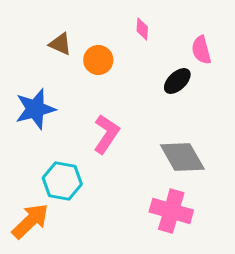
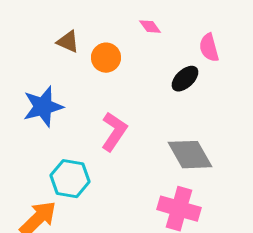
pink diamond: (142, 29) -> (150, 27), turned -40

